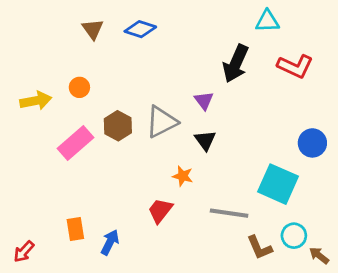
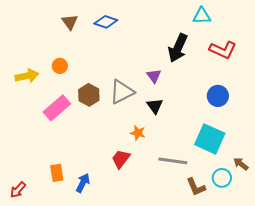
blue circle: (312, 143) -> (218, 96), moved
brown arrow: (319, 255) -> (241, 164), moved

